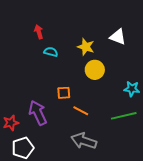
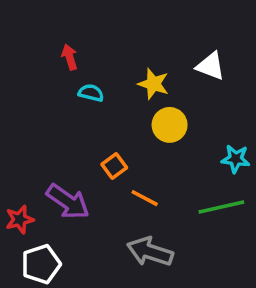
orange square: (64, 93) -> (114, 166), turned -32
purple arrow: (38, 113) -> (68, 202), turned 150

